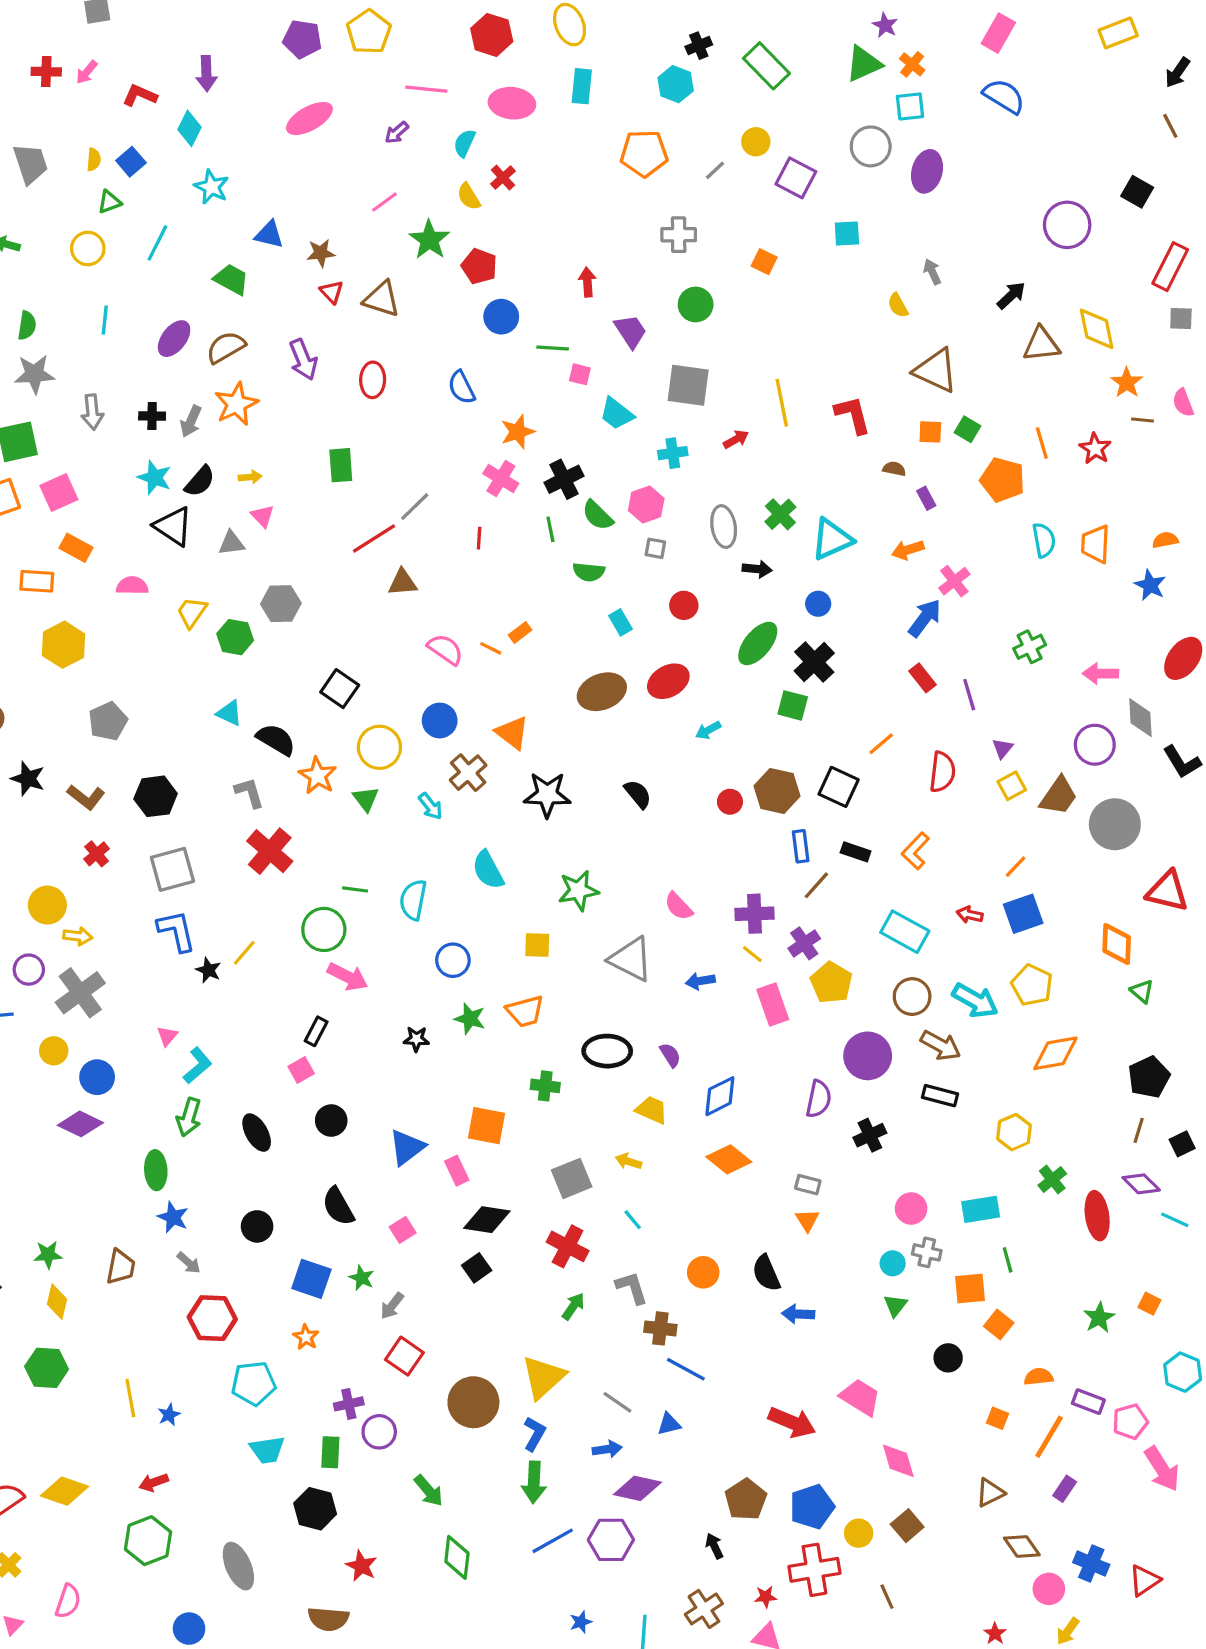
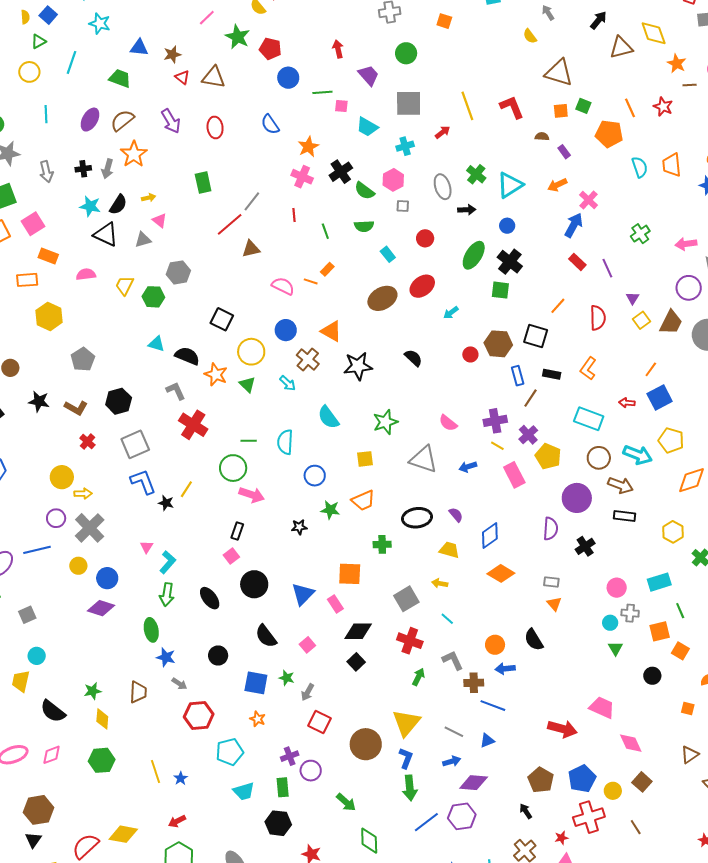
green line: (550, 529) -> (325, 231), moved
black circle: (331, 1121) -> (254, 584), size x1.4
blue arrow: (798, 1314) -> (505, 669), moved

